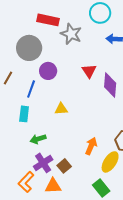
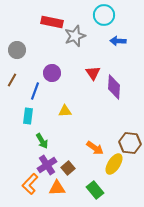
gray star: (71, 34) -> (75, 36), turned 30
gray circle: (29, 48) -> (17, 50), moved, size x0.7
green arrow: (38, 139) -> (42, 141), turned -105
orange arrow: (91, 146) -> (95, 148), turned 102
green rectangle: (101, 188) -> (95, 190), moved

